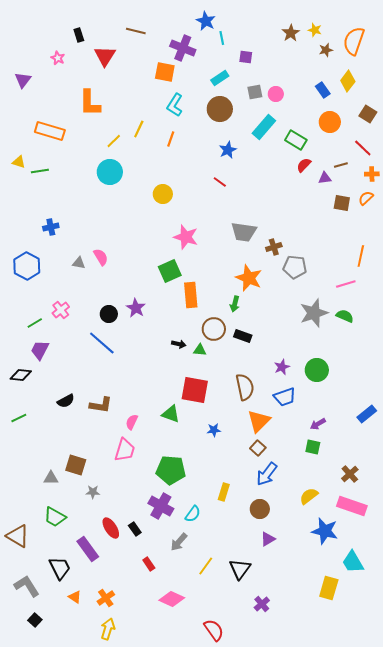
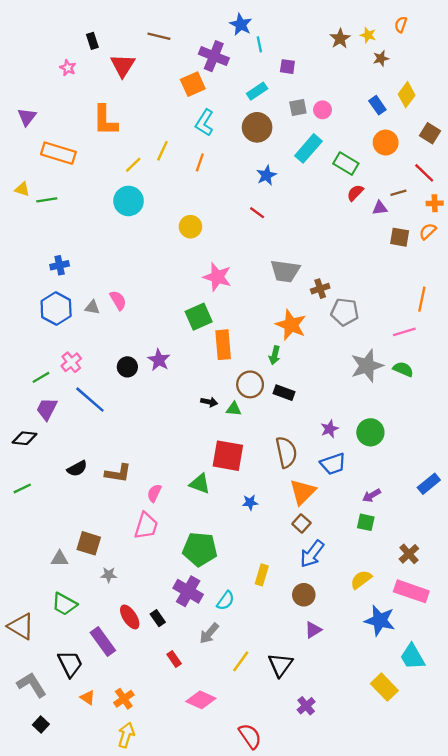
orange semicircle: (354, 41) -> (401, 25), moved, size x0.5
orange square: (165, 72) -> (193, 84), turned -35
purple triangle: (23, 80) -> (27, 117), moved
blue hexagon: (27, 266) -> (56, 308), moved
blue line: (102, 343) -> (90, 400), moved
yellow rectangle: (329, 588) -> (384, 687), turned -60

